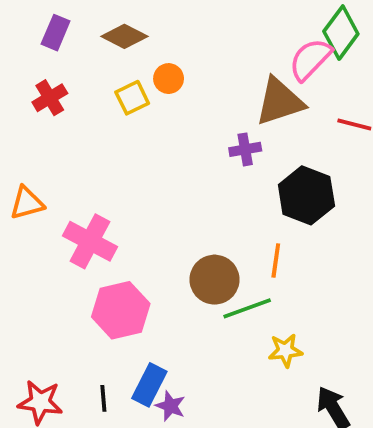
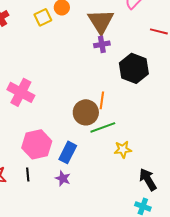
brown triangle: (280, 102) -> (101, 21), moved, turned -44
orange line: (276, 260) -> (102, 100), moved
pink hexagon: (121, 310) -> (37, 144), moved
blue rectangle: (149, 385) -> (68, 152), moved

